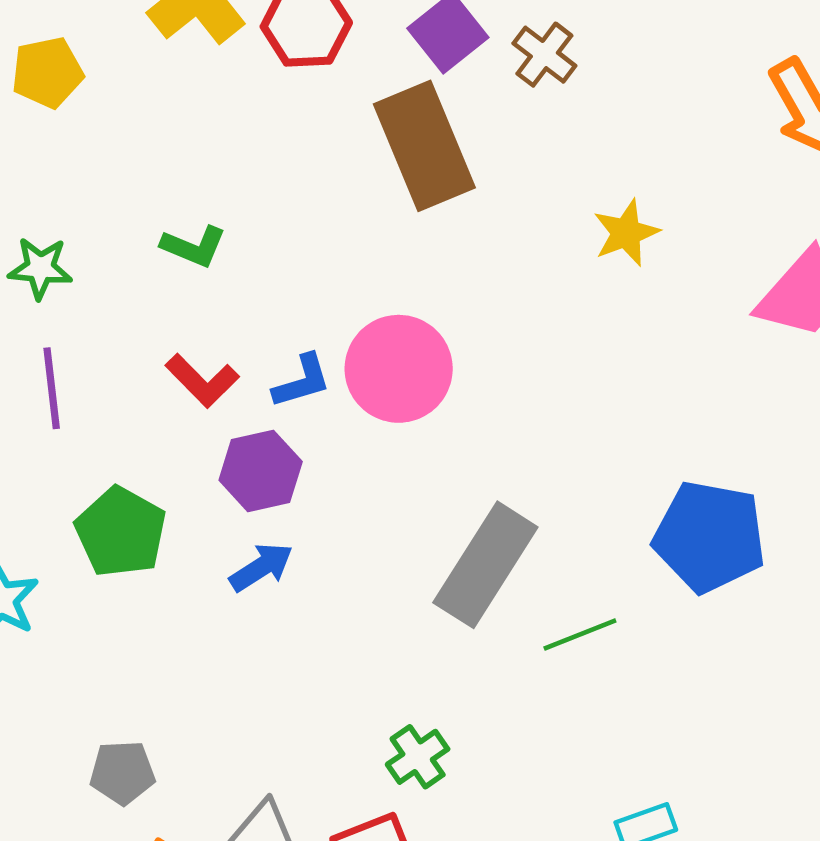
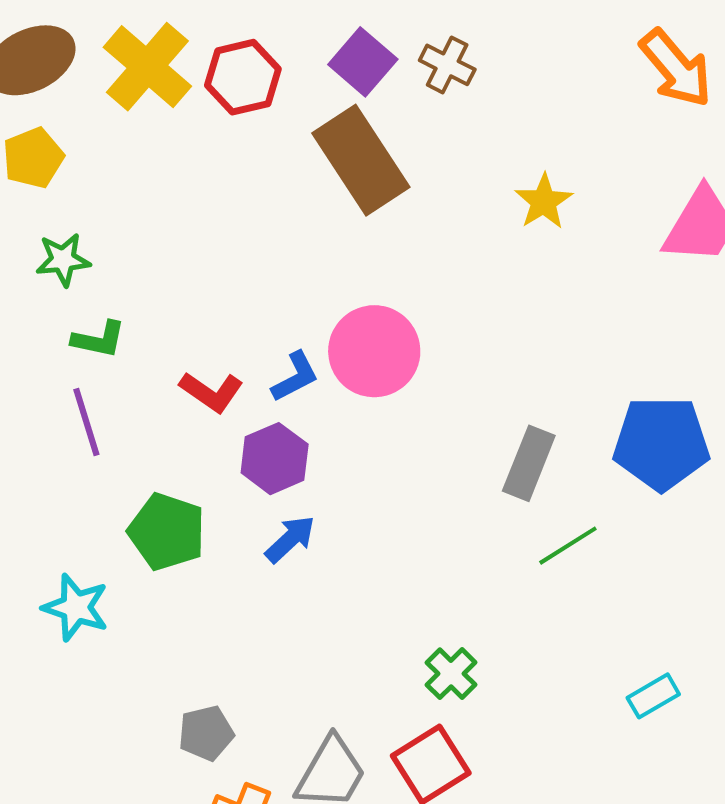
green L-shape: (194, 246) -> (99, 339), moved
green star: (40, 268) -> (63, 260), moved
gray rectangle: (485, 565) -> (529, 463), moved, size x0.7

